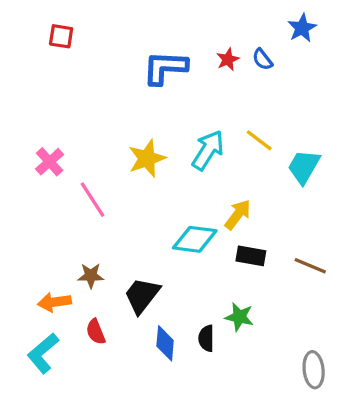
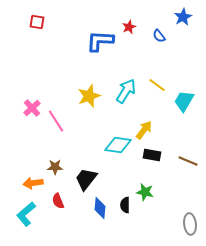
red star: (228, 59) -> (129, 27), moved
pink cross: (50, 162) -> (32, 108), moved

